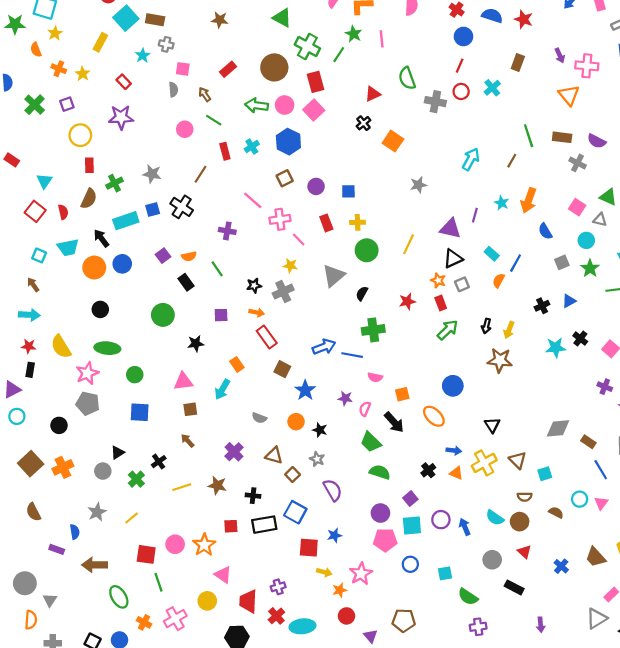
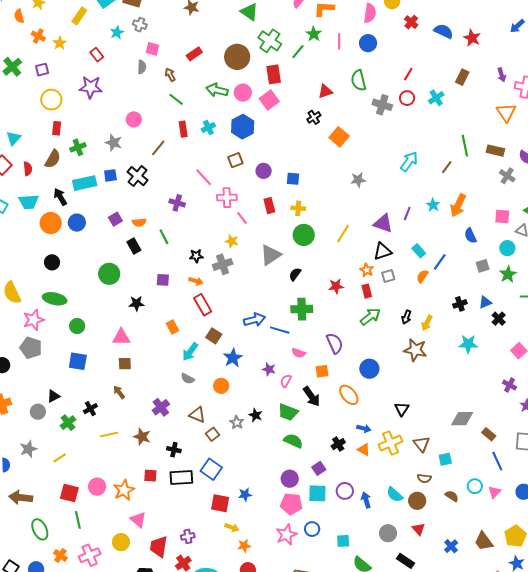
blue circle: (463, 36) -> (368, 43), moved
pink circle: (185, 129) -> (134, 119), moved
pink square: (577, 207) -> (502, 217), turned -35
black cross: (580, 339) -> (499, 319), moved
cyan arrow: (222, 389) -> (190, 352), moved
black star: (320, 430) -> (256, 415), moved
green trapezoid: (371, 442) -> (288, 412), turned -30
purple semicircle: (333, 490) -> (335, 343), moved
pink star: (361, 574) -> (286, 535), moved

